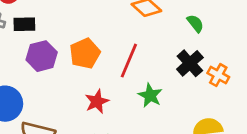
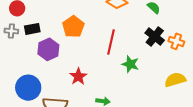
orange pentagon: (85, 53) -> (73, 27), moved
red star: (97, 102) -> (78, 76), moved

